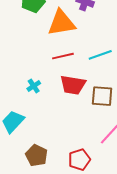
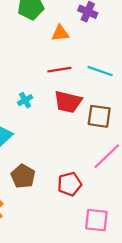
orange triangle: (61, 23) -> (60, 33), size x0.6
cyan line: (100, 55) -> (100, 71), turned 35

